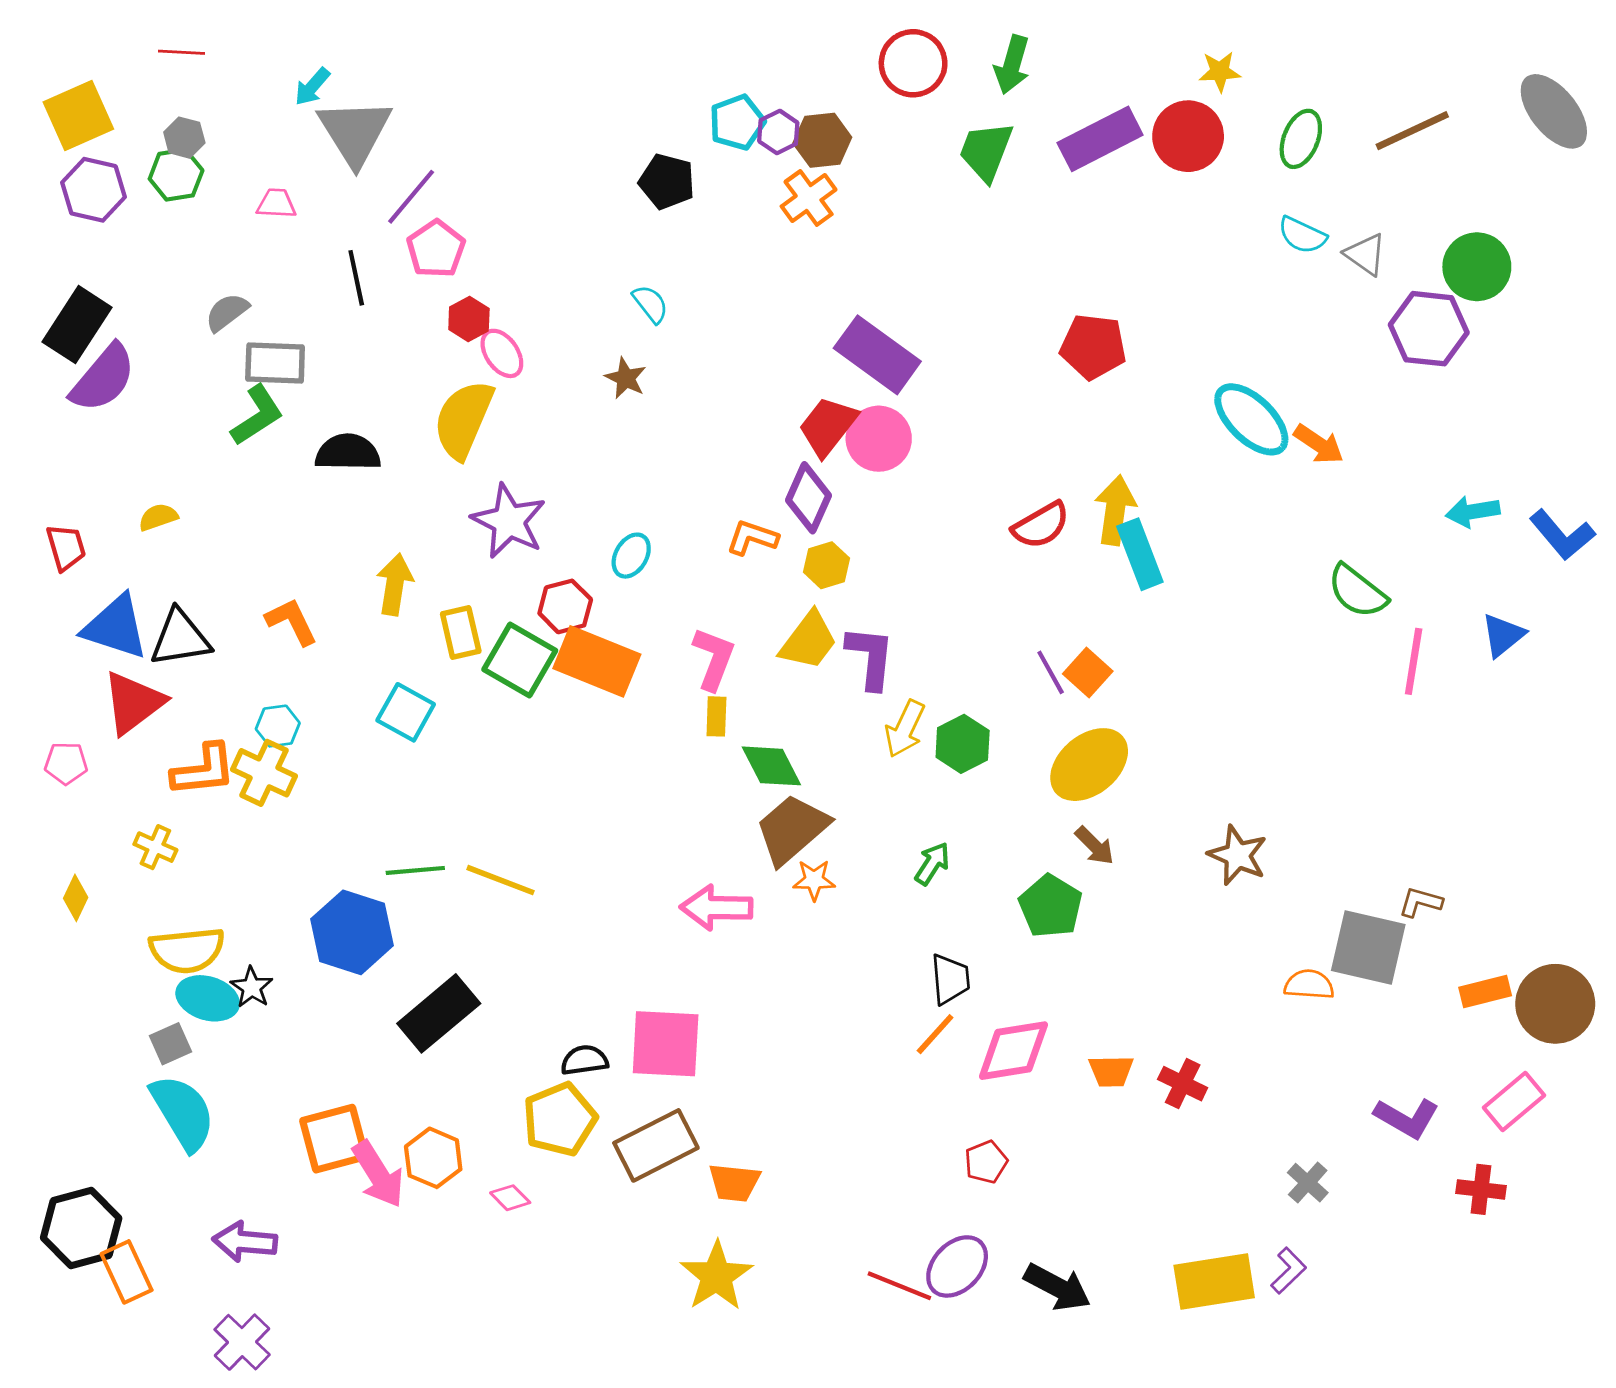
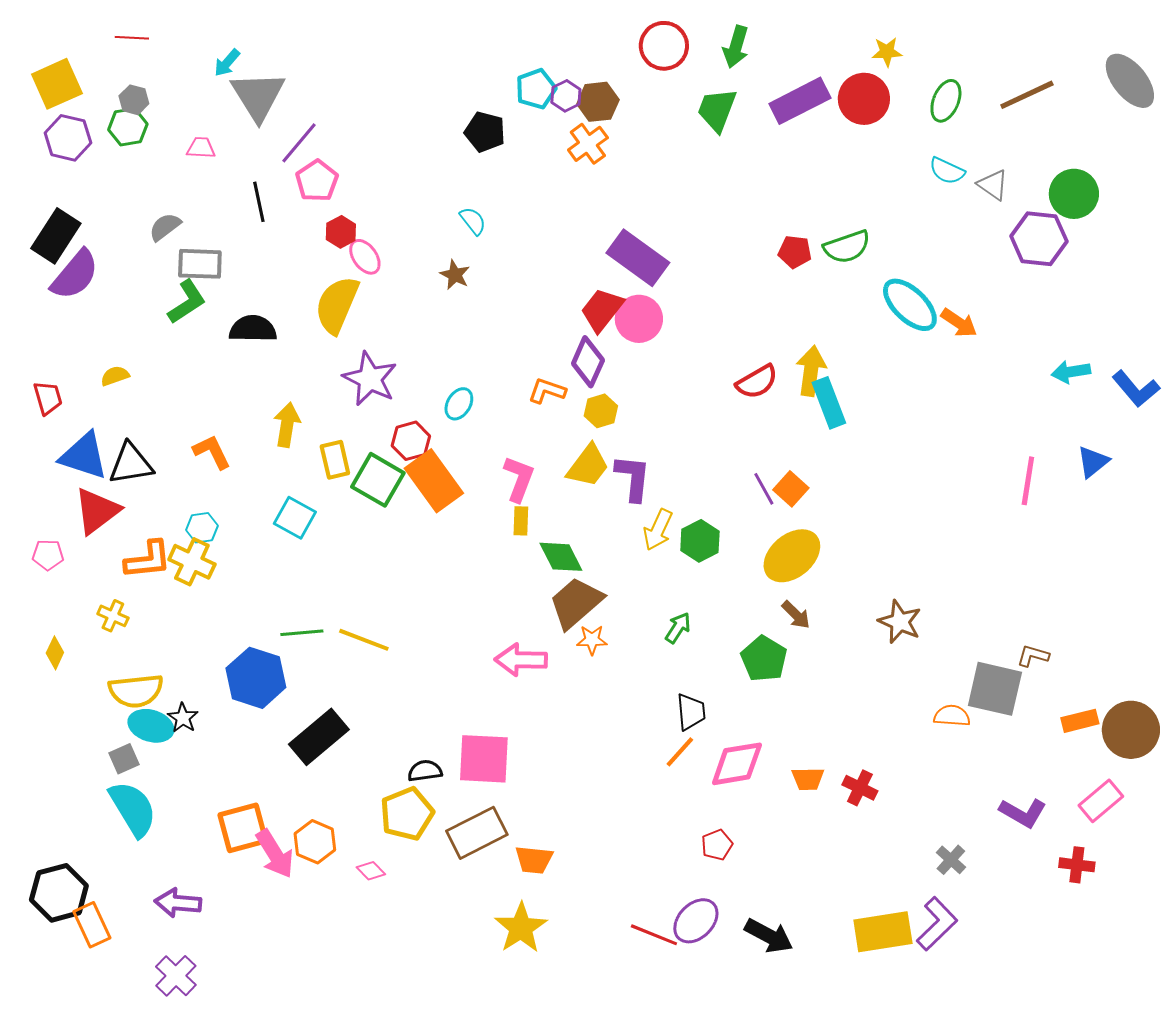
red pentagon: (1093, 347) -> (795, 252), size x0.7
green semicircle: (1357, 591) -> (847, 247), moved, turned -57
orange rectangle: (597, 661) -> (434, 481), turned 32
purple L-shape: (1288, 1271) -> (937, 924), size x1.6

